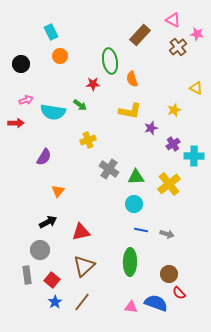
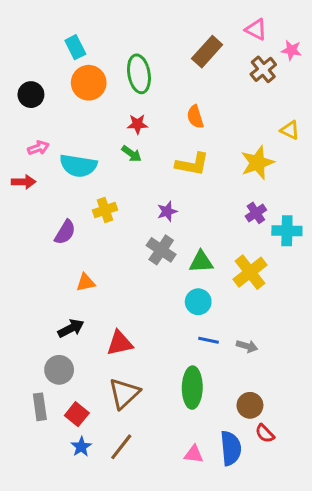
orange circle: (60, 56) -> (89, 83), size x1.5
green ellipse: (110, 61) -> (139, 74), moved
green arrow: (80, 105) -> (132, 154), moved
yellow star: (174, 110) -> (257, 163), size x1.6
purple star: (151, 128) -> (167, 211), moved
yellow cross: (88, 140) -> (105, 210), moved
orange triangle: (58, 191) -> (86, 282), turned 40
blue semicircle: (156, 303) -> (231, 448), turned 65

